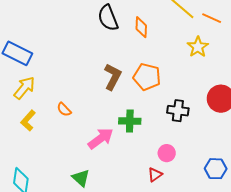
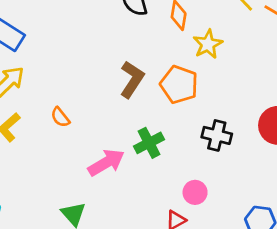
yellow star: (198, 47) -> (208, 44), moved
green cross: (130, 121) -> (149, 143), turned -35

